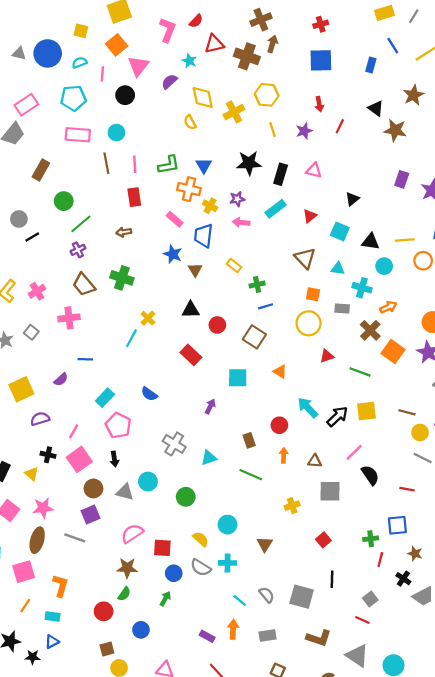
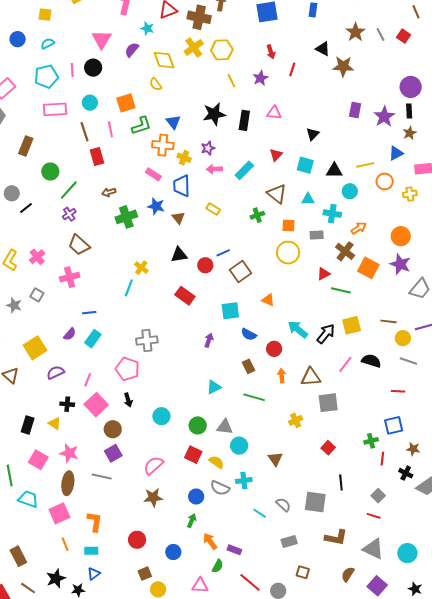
orange square: (117, 45) -> (126, 103), moved, turned 30
blue circle: (48, 53) -> (18, 39), size x0.6
pink line: (102, 74) -> (72, 70), moved
yellow cross: (234, 112) -> (194, 47), moved
red rectangle: (134, 197) -> (97, 157), moved
cyan rectangle: (276, 209) -> (244, 170), moved
green cross: (122, 278) -> (126, 217), moved, turned -30
green cross: (257, 285) -> (257, 215), moved
blue line: (266, 306) -> (223, 253), moved
brown square: (254, 337) -> (240, 272), turned 30
red triangle: (327, 356) -> (324, 274), moved
blue semicircle: (149, 394) -> (249, 334), moved
cyan rectangle: (105, 398) -> (93, 339), moved
gray cross: (174, 444) -> (147, 341), moved, turned -30
brown triangle: (315, 461) -> (311, 377), size x1.5
black semicircle: (370, 475) -> (371, 361), moved, turned -30
gray triangle: (125, 492) -> (225, 427), moved
pink star: (43, 508) -> (69, 453), turned 30
red square: (162, 548) -> (193, 455), moved, turned 30
green semicircle: (124, 594) -> (218, 566), moved
orange line: (25, 606) -> (65, 544), turned -48
orange arrow: (233, 629) -> (210, 541), moved, turned -30

